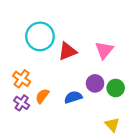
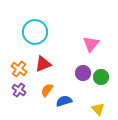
red triangle: (68, 51) -> (43, 64), moved
orange semicircle: (42, 96) -> (47, 90), moved
blue semicircle: (73, 97) -> (64, 101), moved

